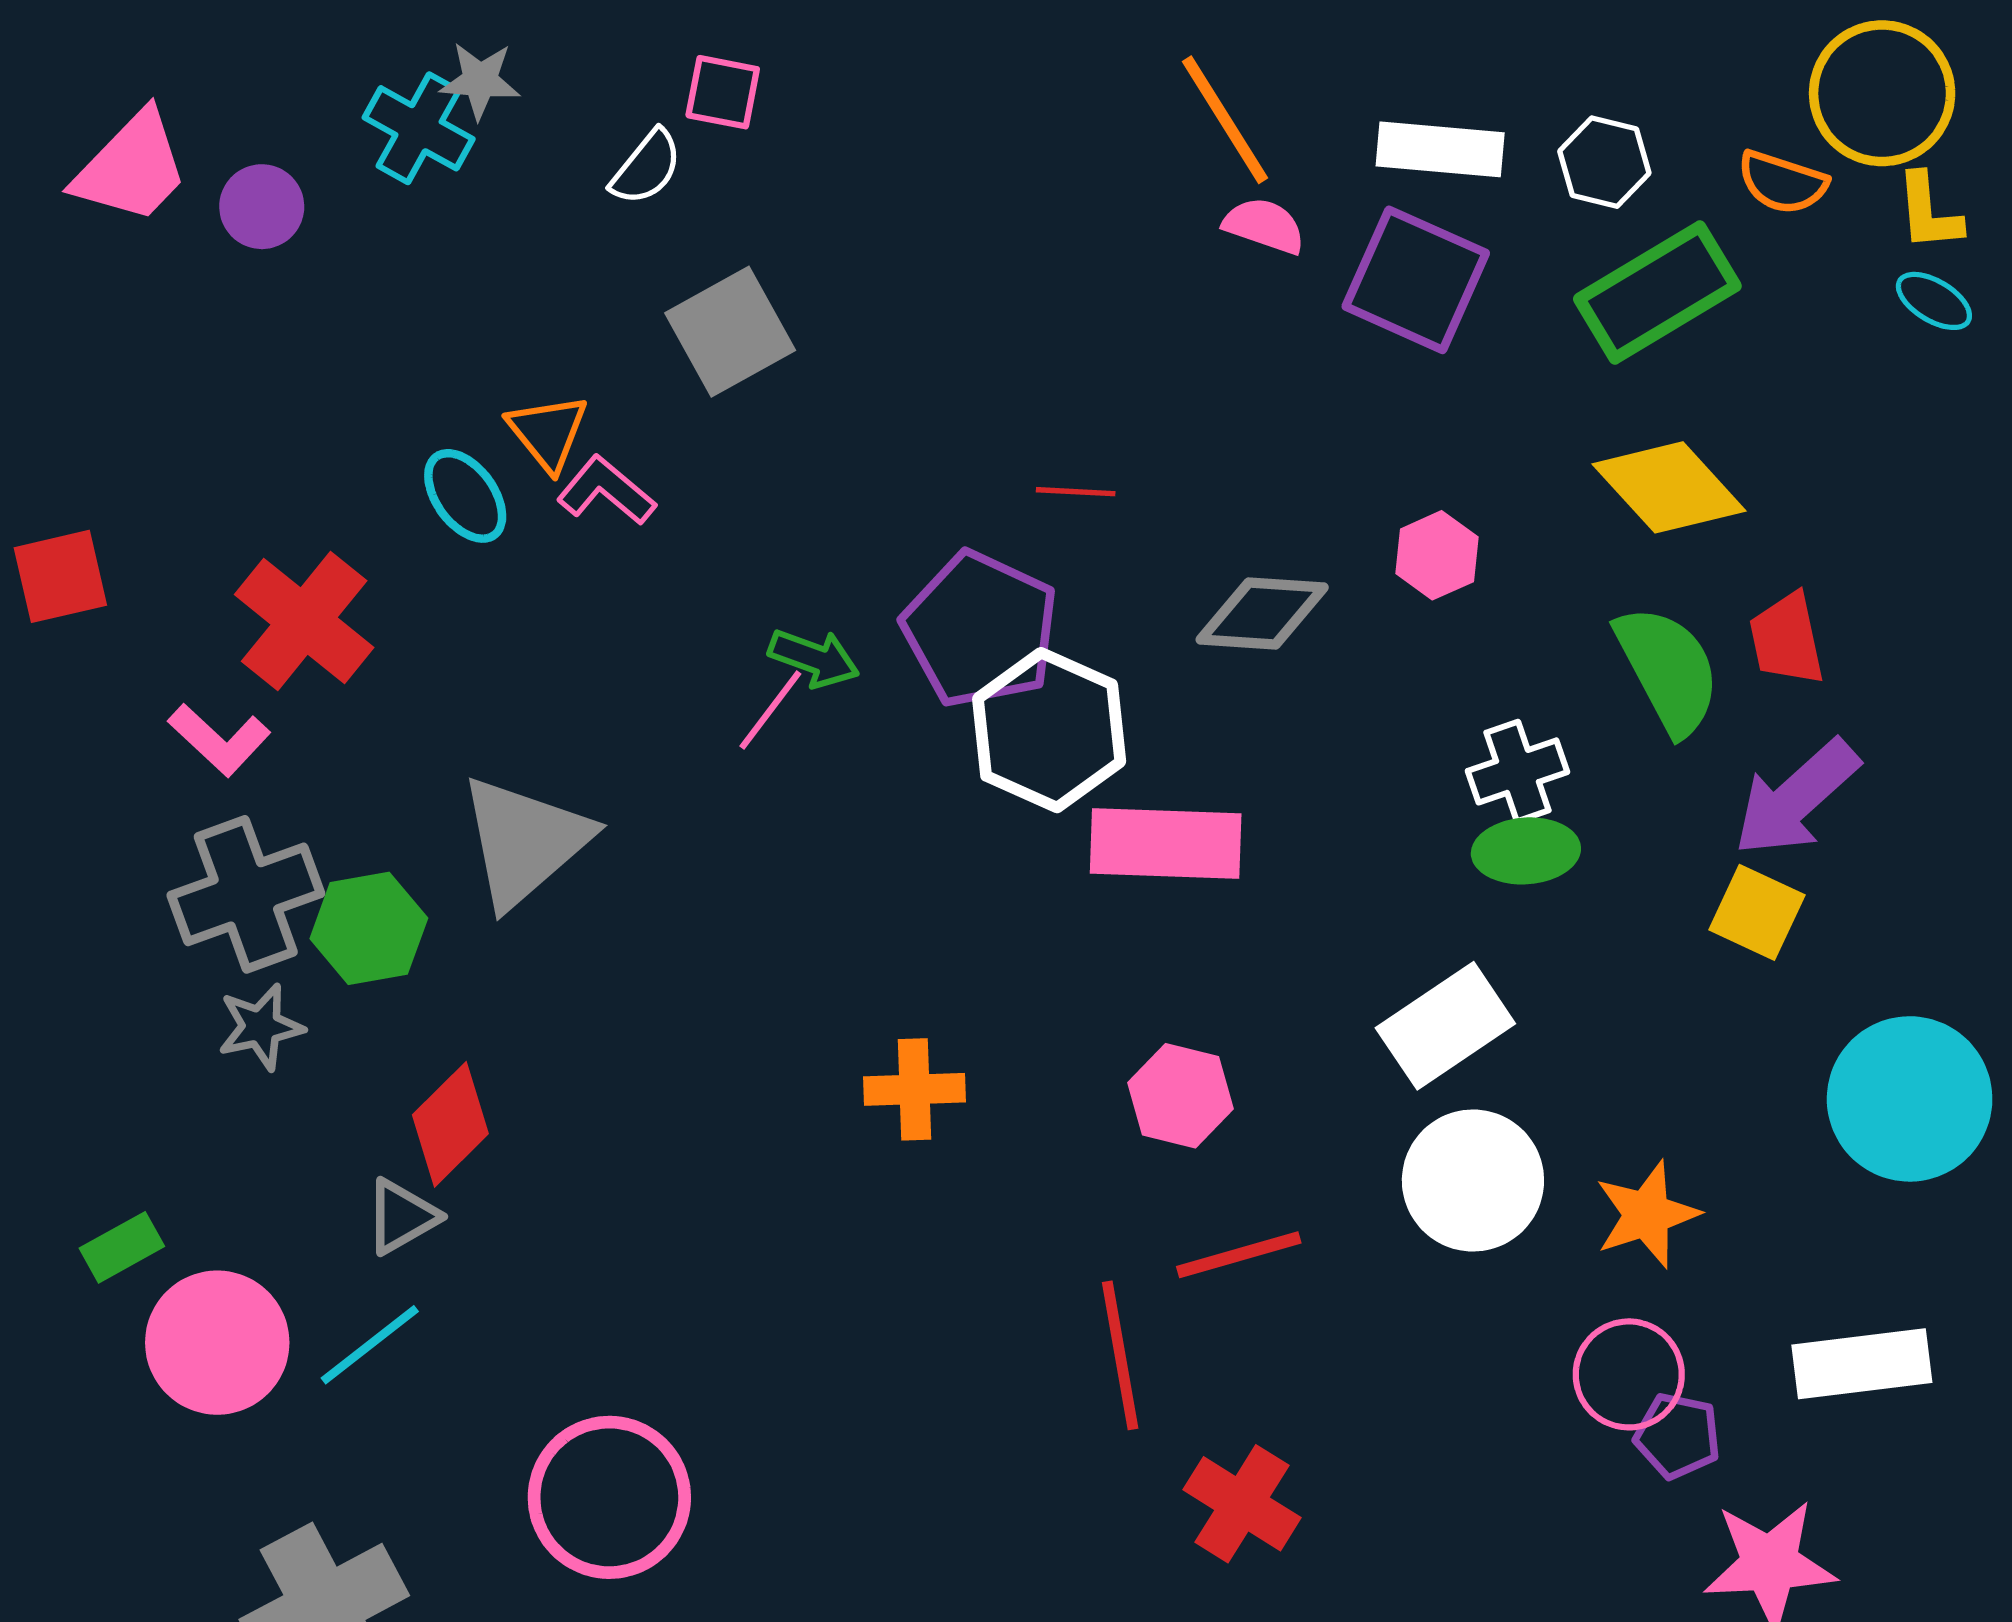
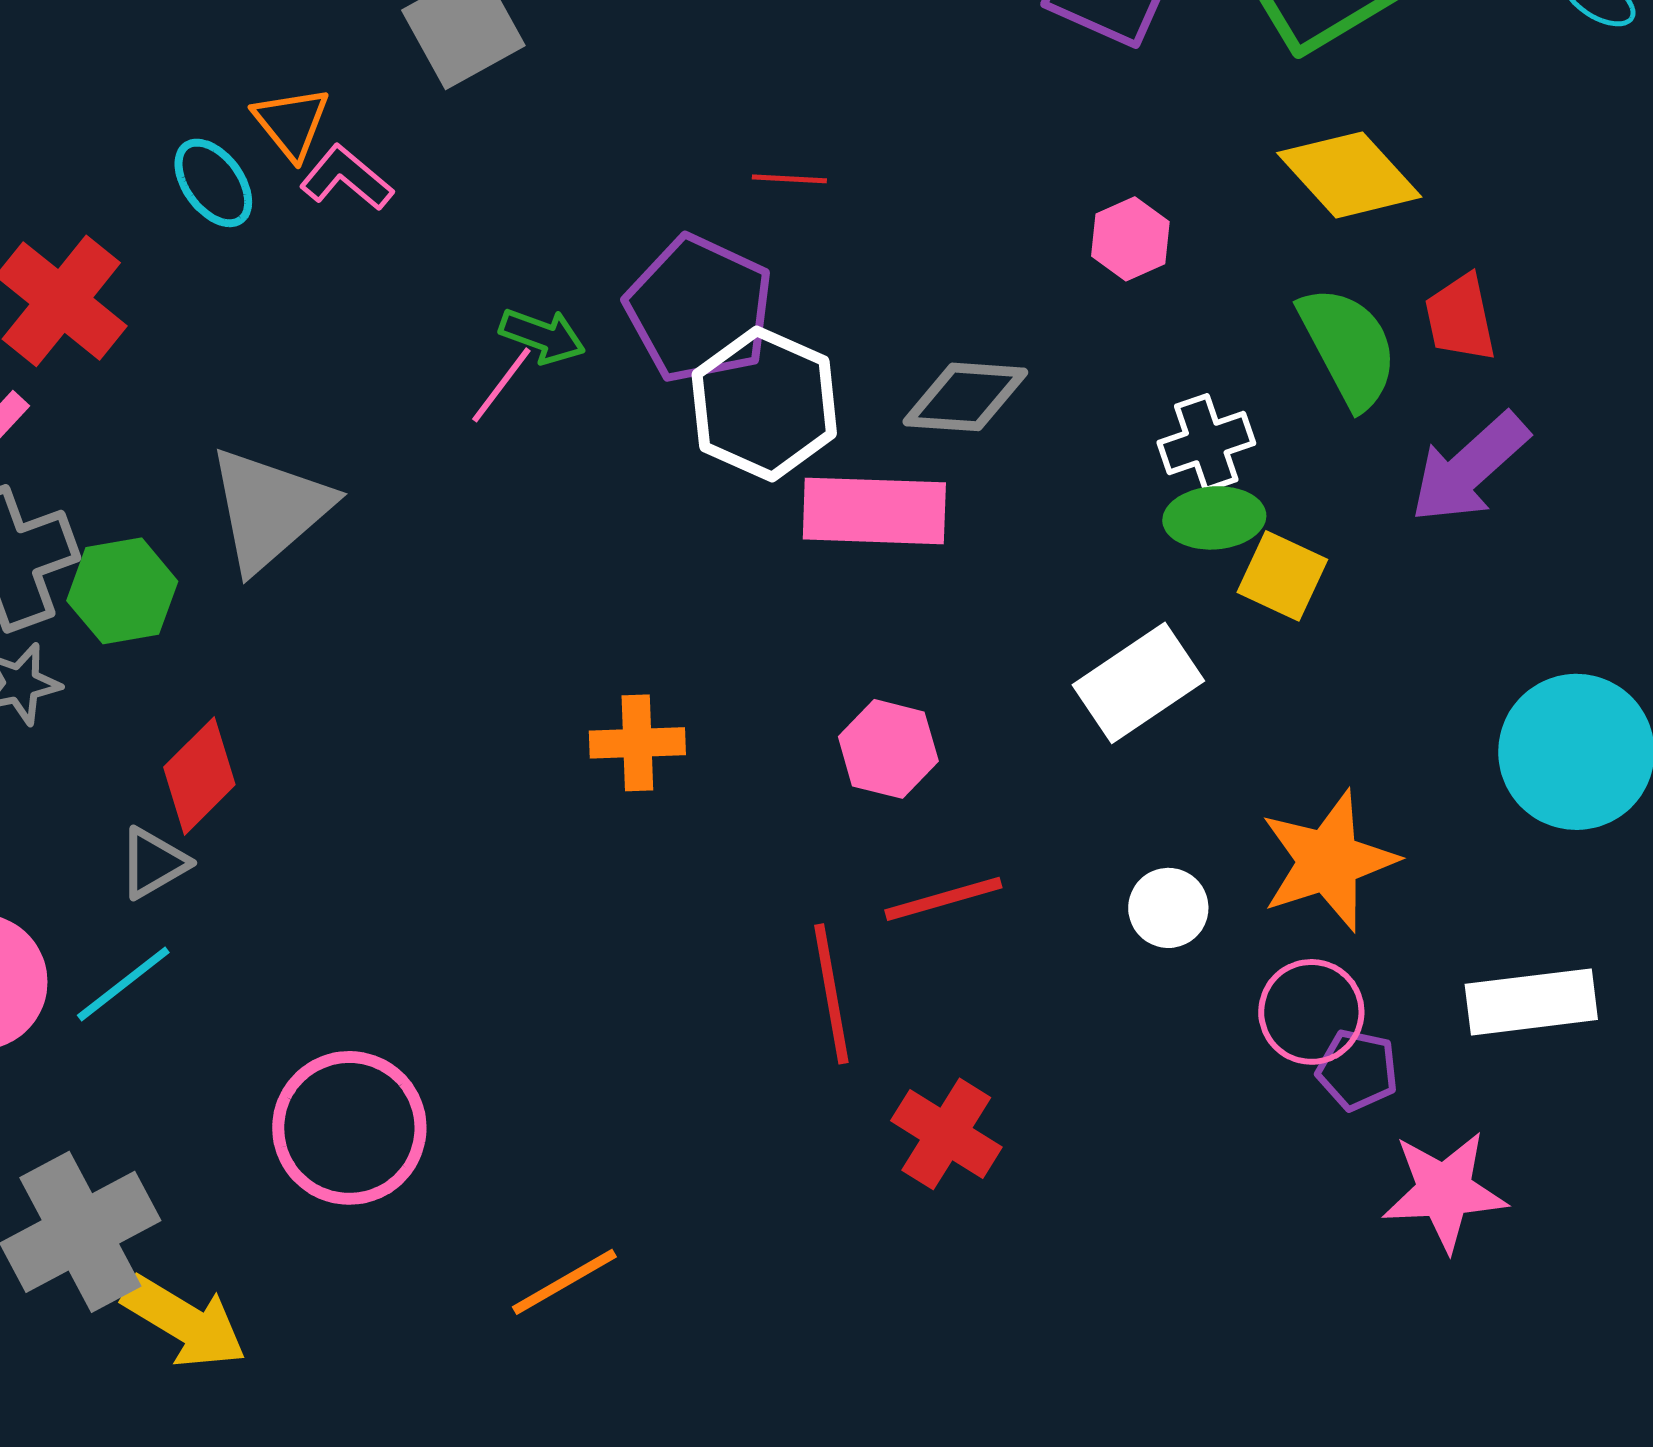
gray diamond: (1262, 614) -> (965, 397), moved
yellow square: (1757, 912) -> (1282, 576), moved
white circle: (1473, 1181) -> (1168, 908), moved, size x0.6
orange star: (1647, 1214) -> (1328, 861), size x1.4

